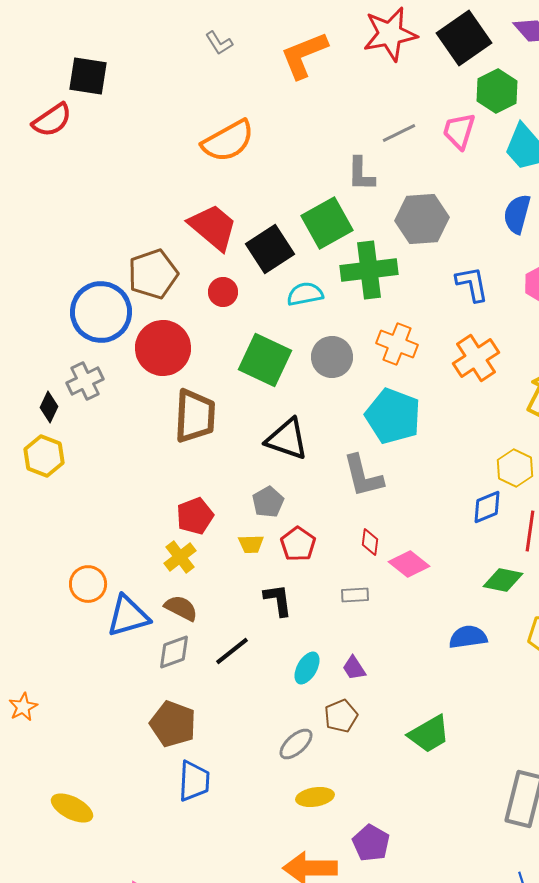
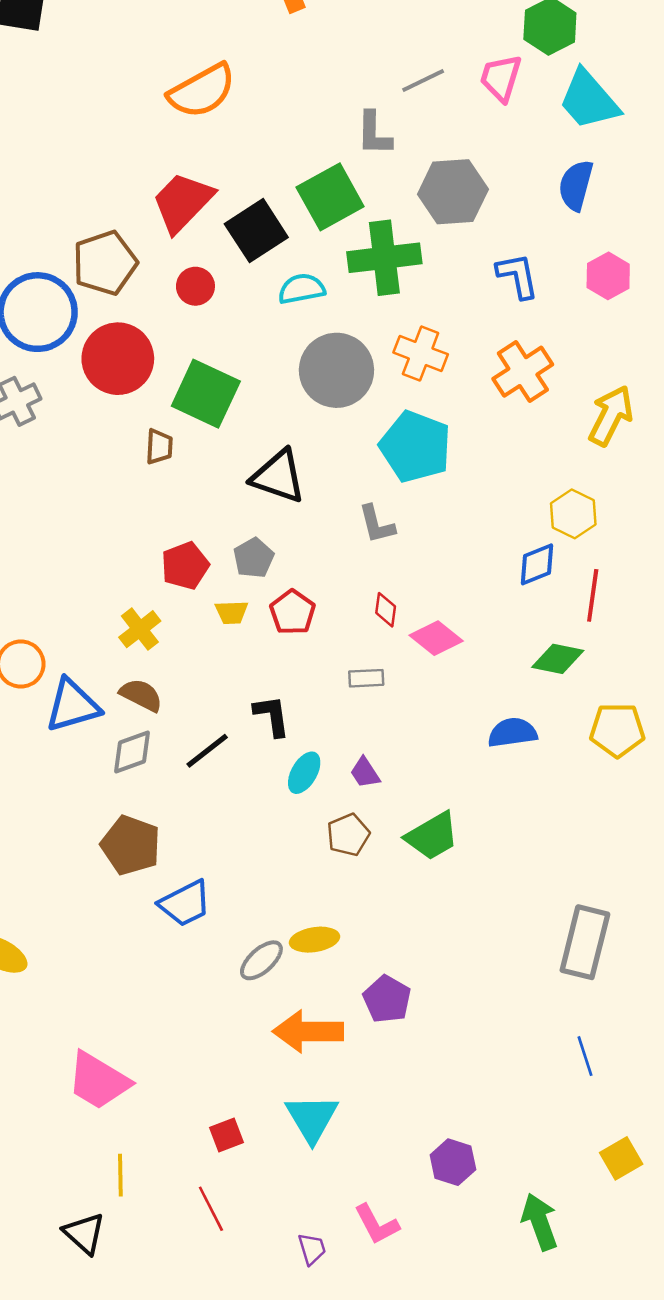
red trapezoid: (213, 227) -> (183, 202), turned -86
gray circle: (332, 357) -> (336, 370), size x1.4
green square: (265, 360) -> (206, 394), moved
brown trapezoid: (195, 416) -> (159, 447), size x0.5
gray L-shape: (363, 476) -> (377, 524), size x0.7
red pentagon: (195, 516) -> (185, 566), moved
black L-shape: (278, 600) -> (272, 716), moved
green trapezoid: (429, 734) -> (432, 836), moved
gray ellipse: (296, 744) -> (261, 960), moved
blue trapezoid: (194, 781) -> (185, 903), moved, turned 60

